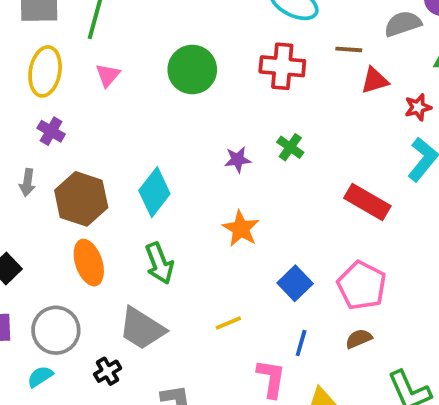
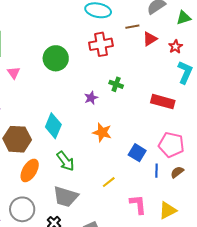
orange ellipse: (89, 263) -> (30, 170), turned 65
blue line: (301, 343) -> (157, 171), moved

